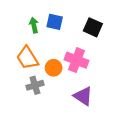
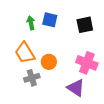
black square: (93, 27) -> (85, 25), turned -36
pink cross: (77, 60) -> (87, 63), moved

